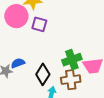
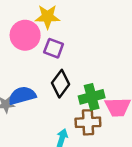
blue semicircle: (18, 63) -> (22, 96), size x1.5
black diamond: (43, 74) -> (61, 84), moved

